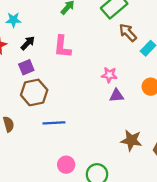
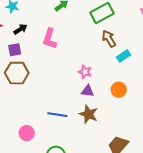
blue line: (54, 123) -> (57, 115), moved
brown star: (131, 140) -> (88, 114), moved
pink circle: (66, 165) -> (27, 133), moved

